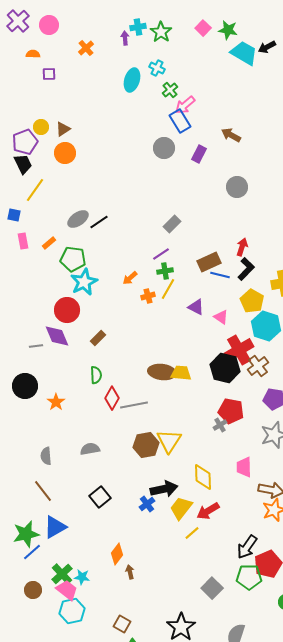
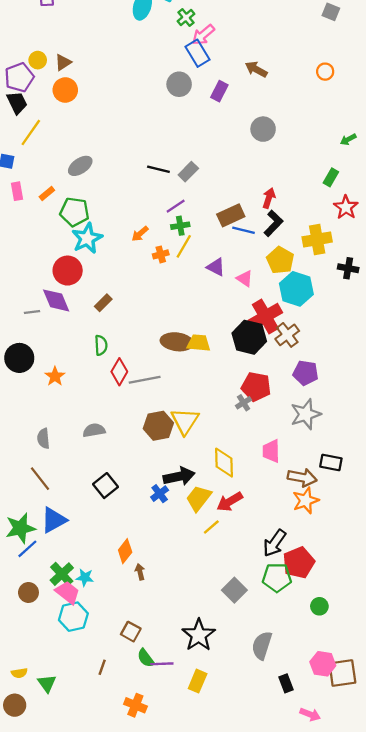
black line: (99, 222) -> (158, 169), moved, turned 48

